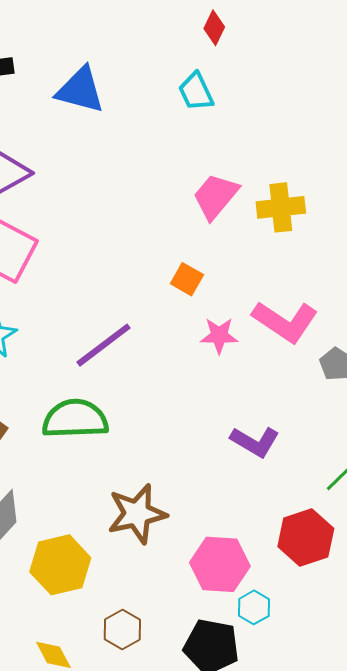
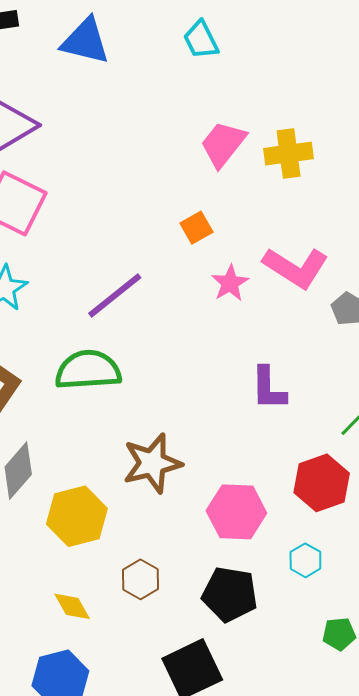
orange square: (187, 279) -> (196, 228), turned 32
pink star: (219, 336) -> (230, 283), turned -30
purple L-shape: (255, 442) -> (268, 388), turned 60
cyan hexagon: (254, 607) -> (305, 560), moved

